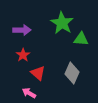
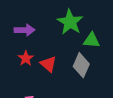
red triangle: (38, 73) -> (48, 64), moved
gray diamond: (72, 73) -> (81, 65), moved

